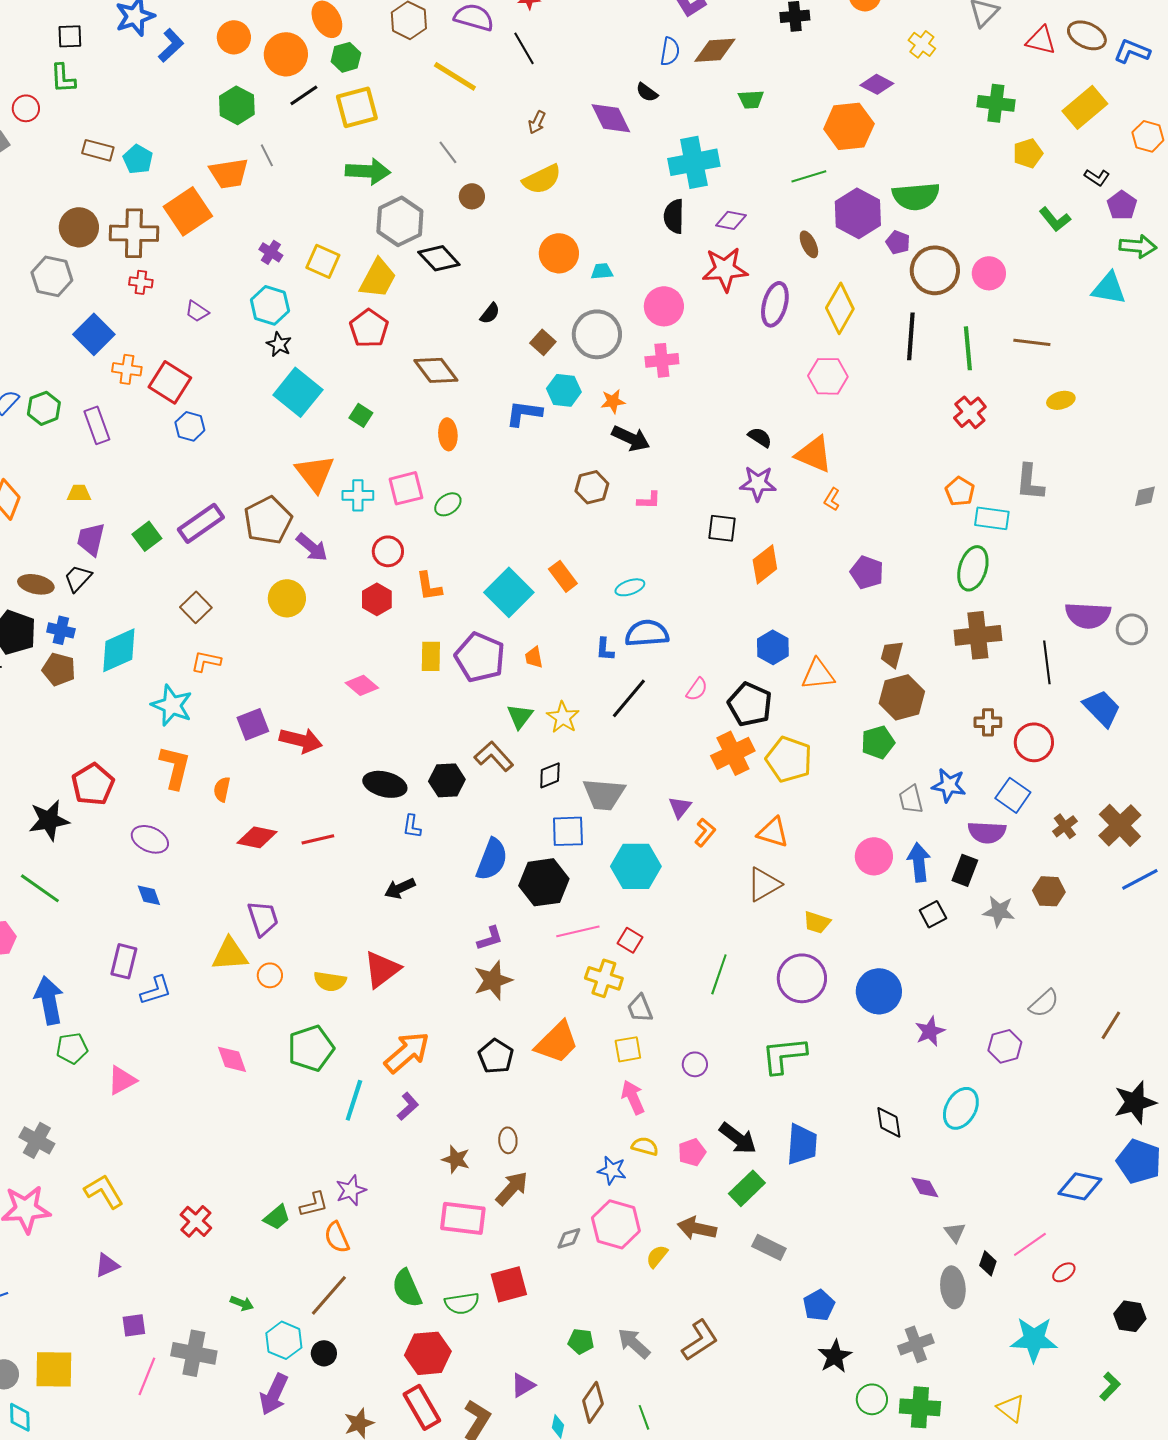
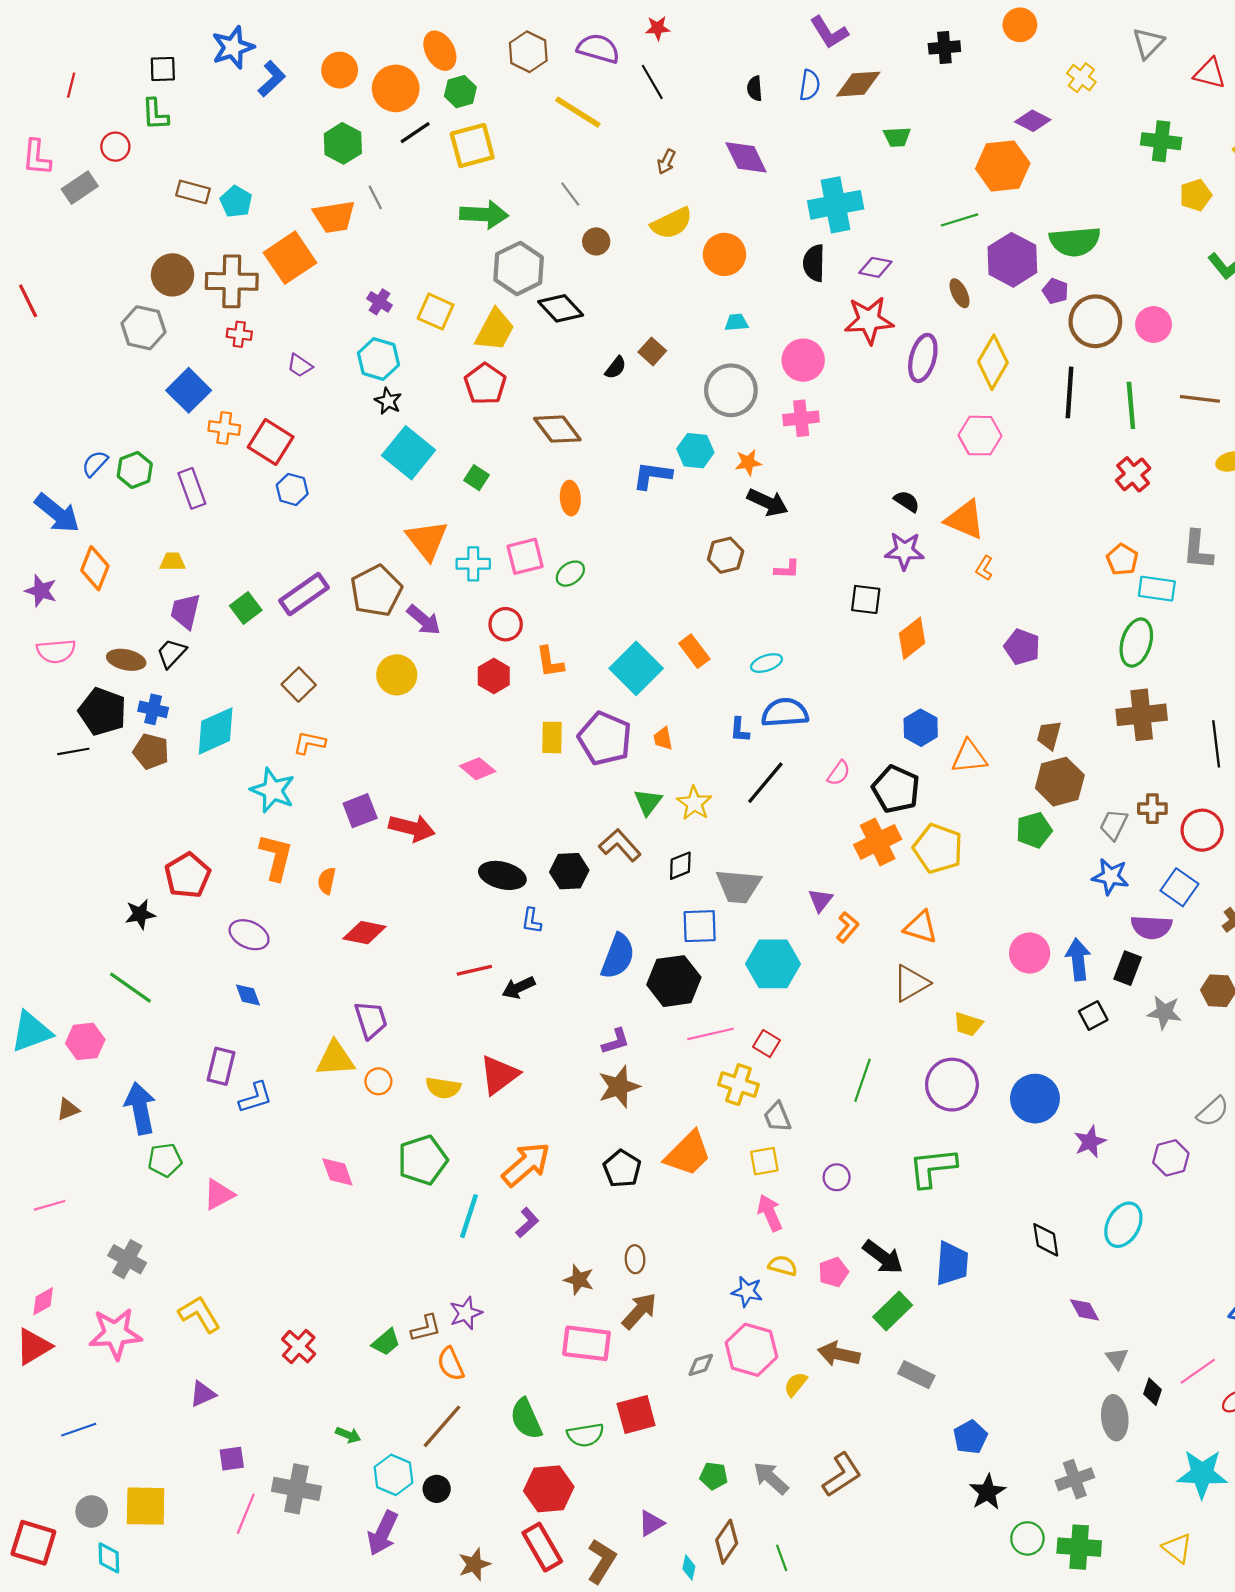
black semicircle: (647, 92) -> (755, 88), moved, turned 50
orange circle: (559, 253) -> (724, 254), moved
brown square: (543, 342) -> (652, 351), moved
gray trapezoid: (911, 799) -> (1114, 825), moved, turned 40
black star: (49, 820) -> (140, 914), size x0.7
red line: (318, 839) -> (474, 970), moved

